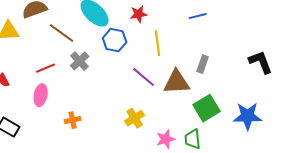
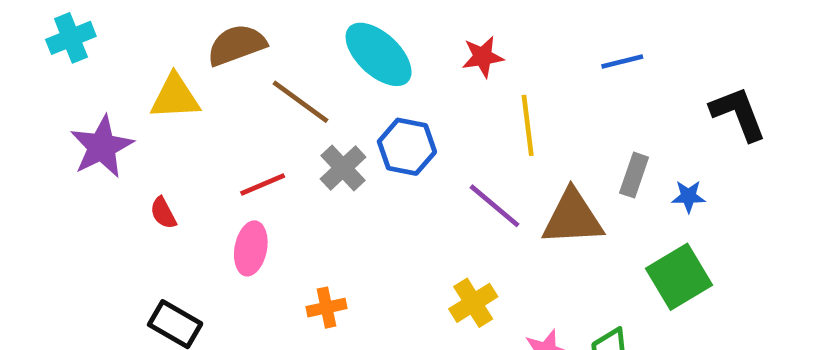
blue hexagon: (115, 40) -> (407, 147), moved
black L-shape: (261, 62) -> (738, 114), moved
green square: (207, 108) -> (679, 277), moved
blue star: (248, 116) -> (688, 196), moved, size x0.5

